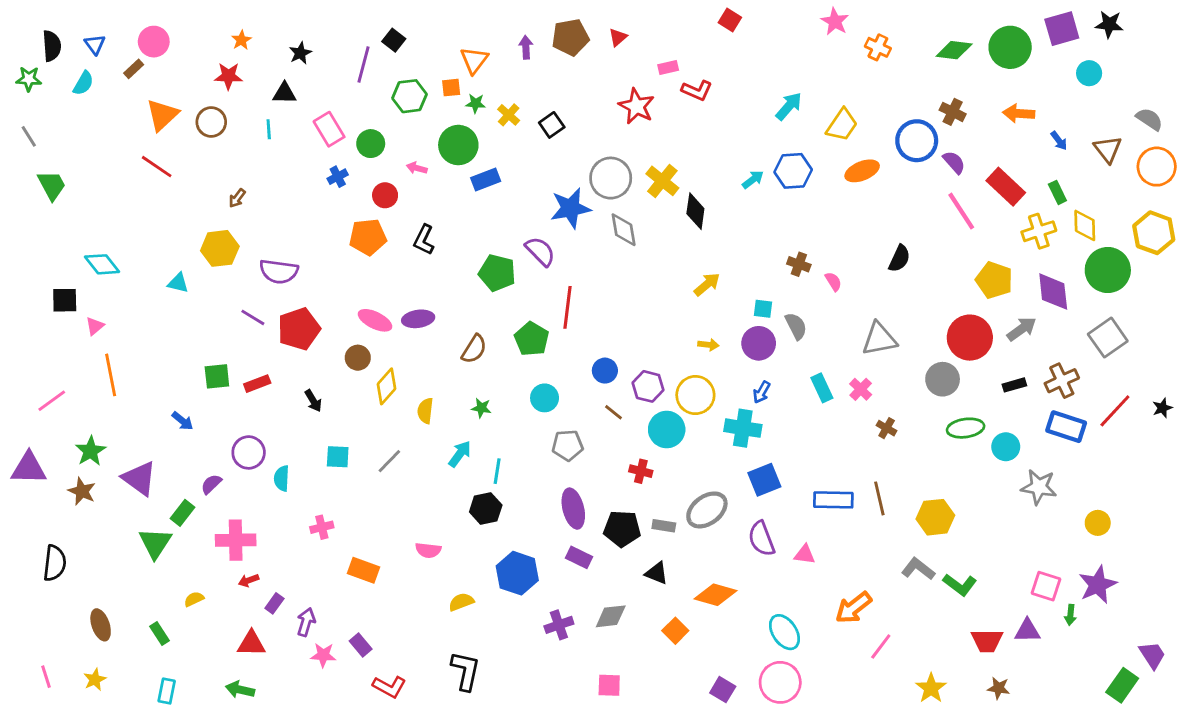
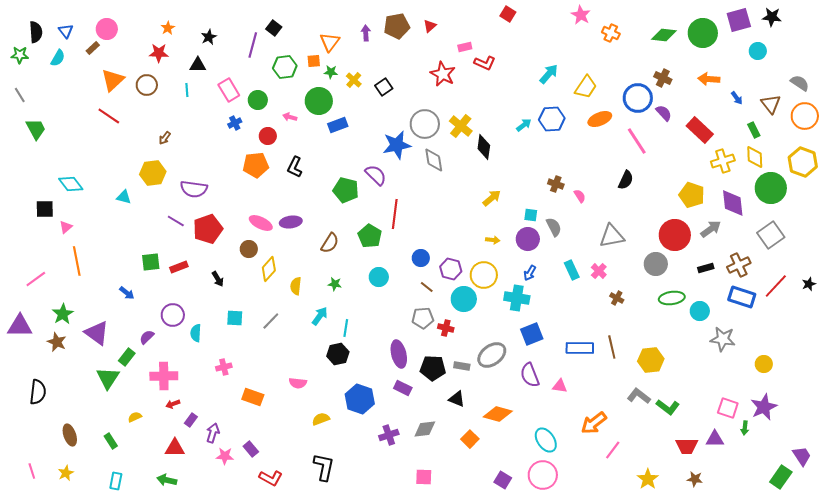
green rectangle: (1057, 192) -> (754, 130), moved
pink line: (961, 211) -> (637, 141), moved
gray pentagon: (568, 445) -> (423, 318), moved

